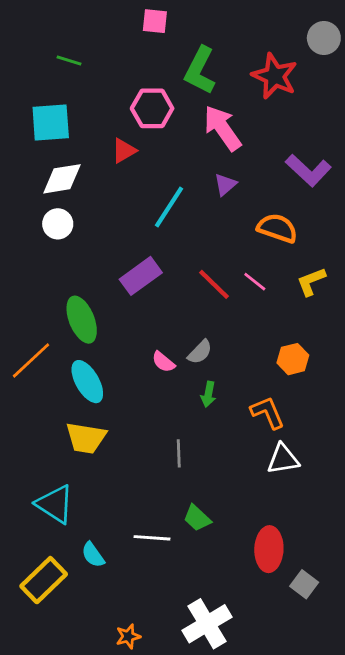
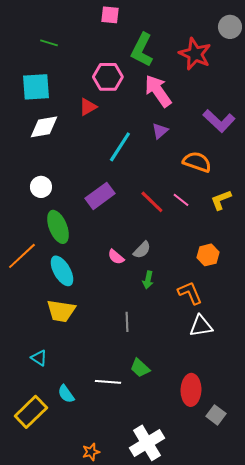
white circle: (58, 224) -> (41, 187), moved
cyan triangle: (55, 504) -> (39, 358), size x0.6

